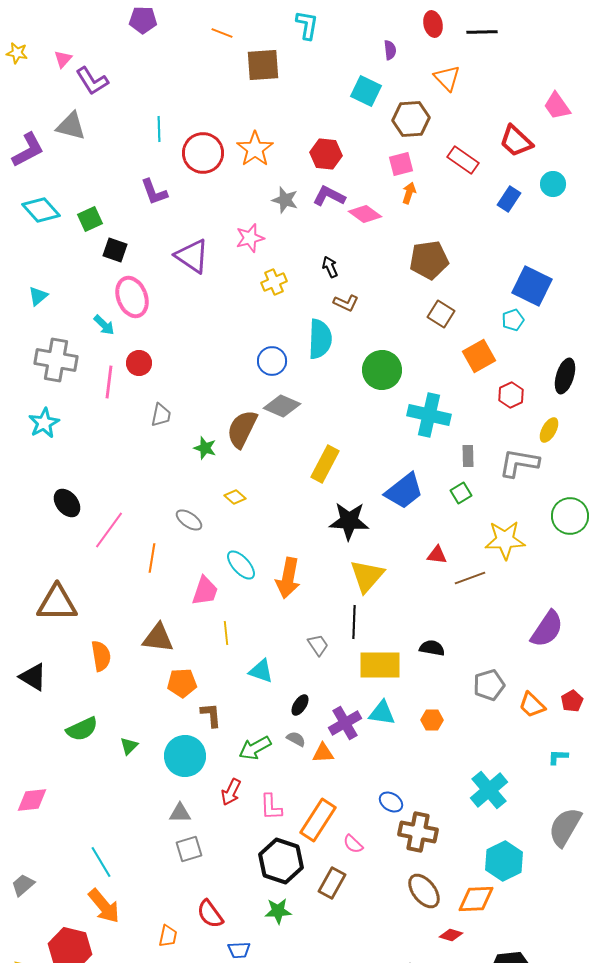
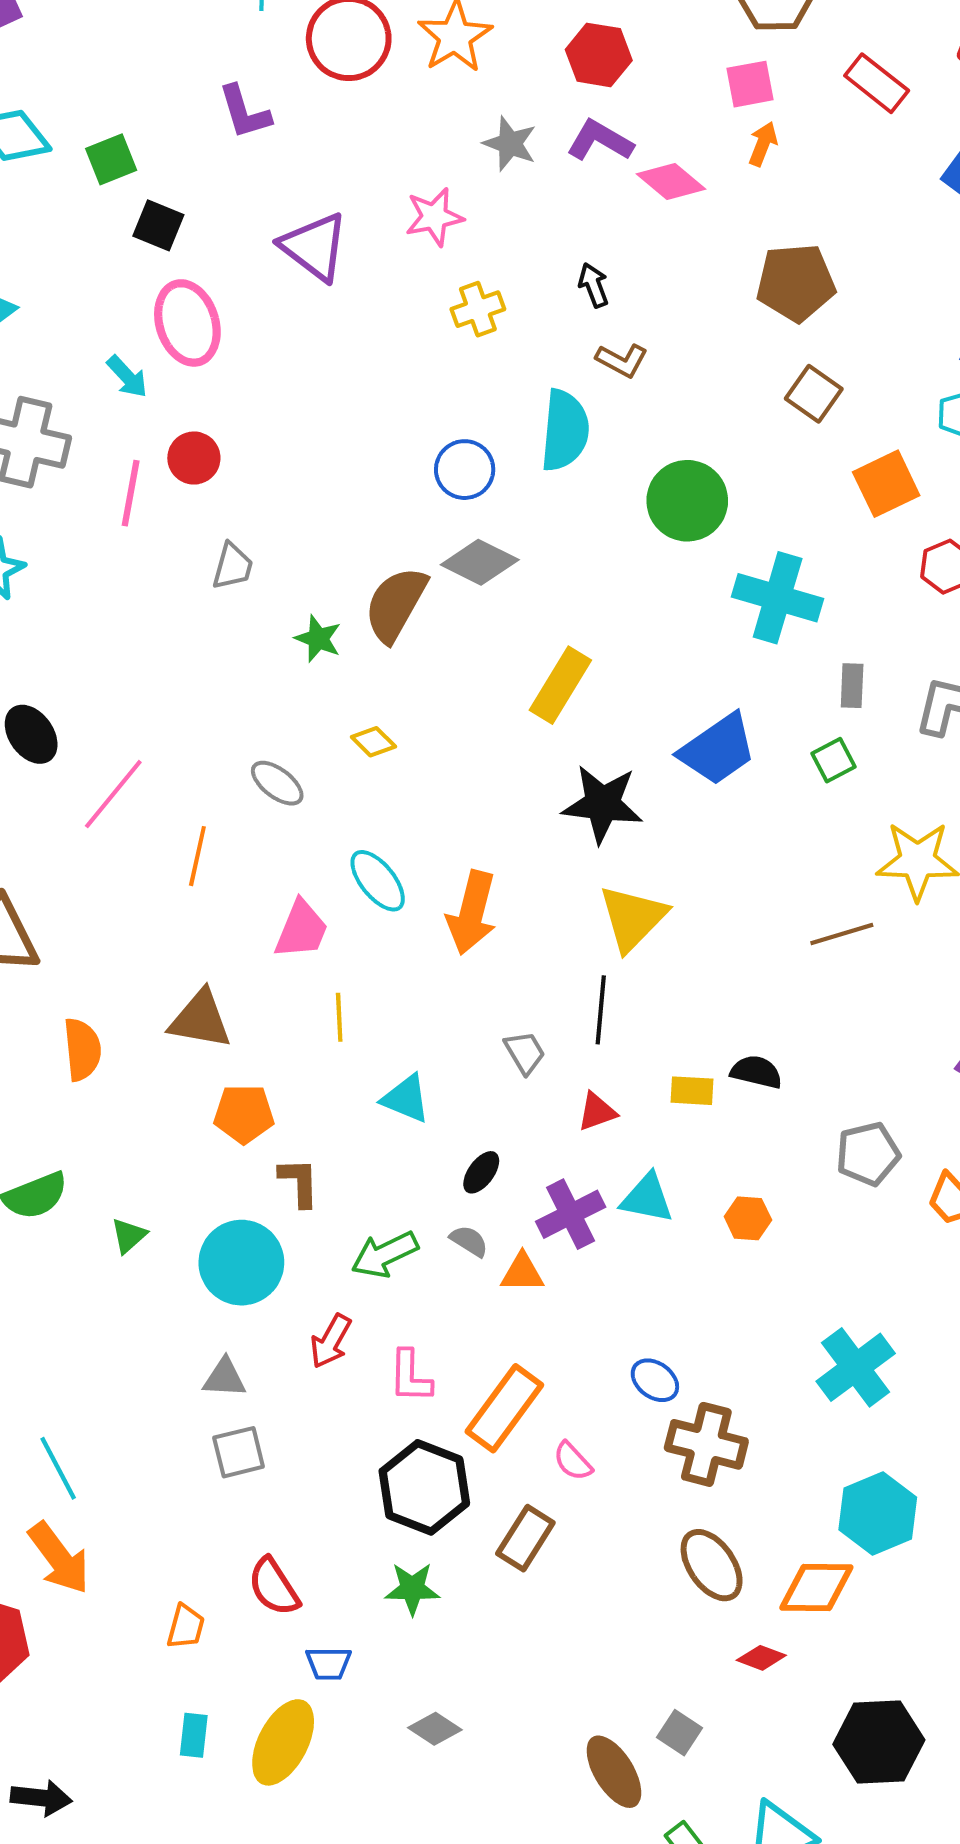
red triangle: (437, 555) -> (597, 1112), moved, turned -30
yellow rectangle: (380, 665) -> (692, 1091), moved, size x0.5

